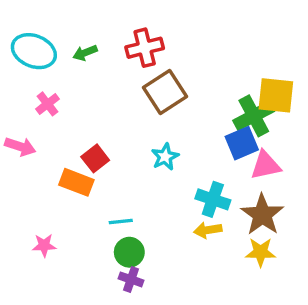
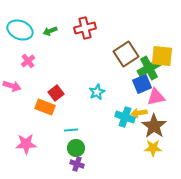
brown square: (165, 92) -> (126, 54), moved
yellow arrow: (208, 230) -> (139, 113), moved
pink star: (44, 245) -> (26, 144), size x1.5

